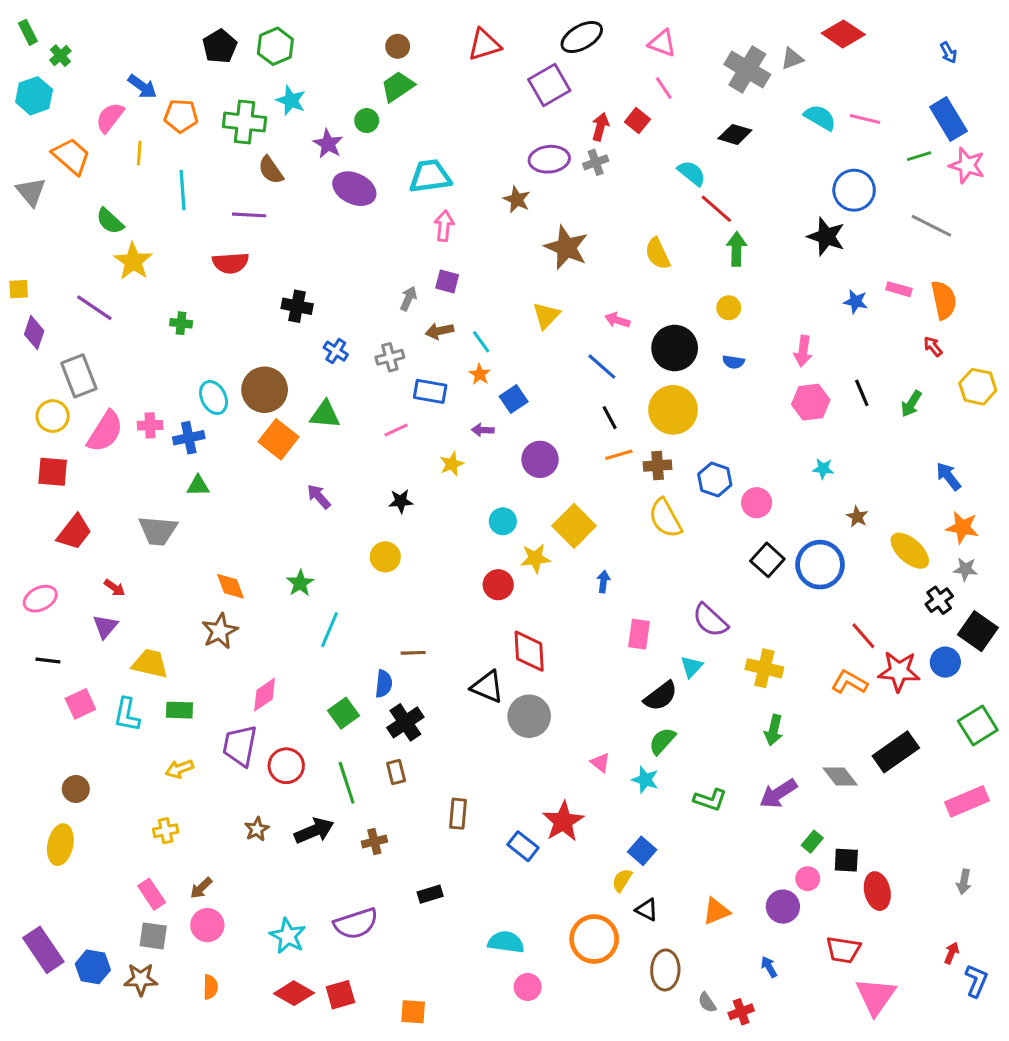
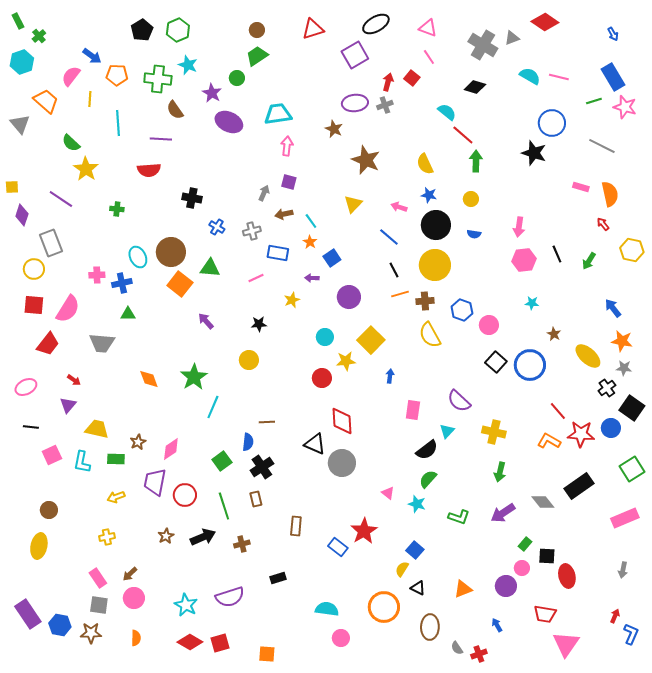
blue star: (856, 302) -> (429, 195), moved
pink semicircle: (105, 432) -> (68, 309), moved
green star: (300, 583) -> (194, 377), size x1.5
brown star: (220, 631) -> (138, 442), moved, size x0.7

